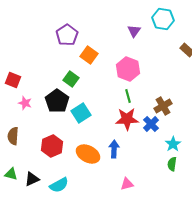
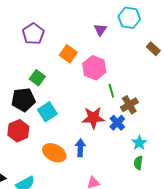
orange square: (89, 55) -> (68, 54), moved
green line: (128, 96) -> (111, 91), moved
black pentagon: (57, 101) -> (23, 100), turned 30
red hexagon: (52, 146) -> (18, 131), moved

